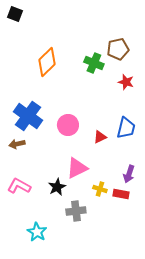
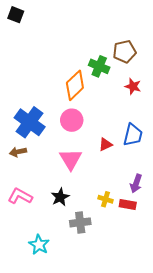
orange diamond: (47, 62) -> (75, 85), moved
pink circle: (68, 125) -> (72, 120), moved
pink triangle: (77, 168) -> (71, 159), moved, turned -35

